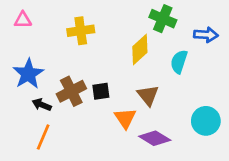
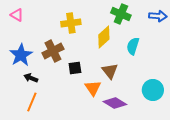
pink triangle: (23, 20) -> (17, 15), turned 32
yellow cross: (81, 31) -> (71, 23), moved
blue arrow: (206, 35) -> (158, 16), moved
brown cross: (71, 91) -> (53, 51), moved

